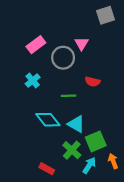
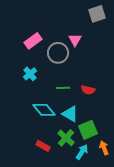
red semicircle: (92, 82) -> (88, 90), moved
red rectangle: (47, 169) -> (43, 146), moved

